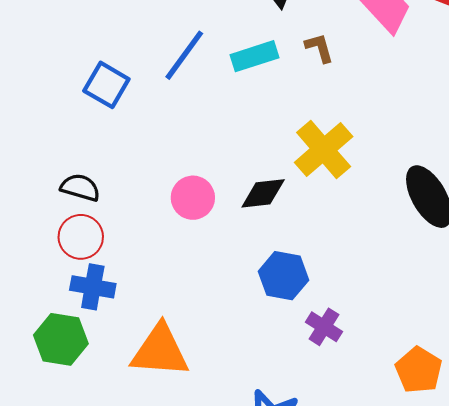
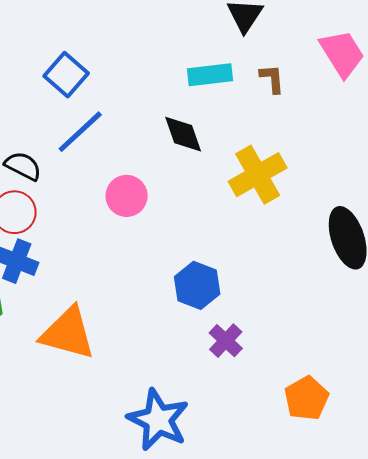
blue line: (184, 55) -> (80, 132), moved
black diamond: (263, 193) -> (183, 134), moved, turned 66

